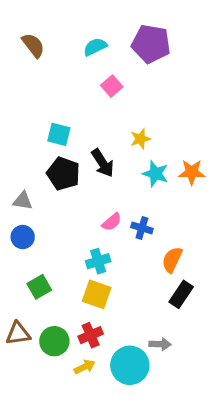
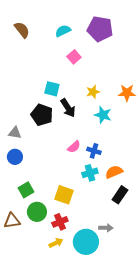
cyan square: (59, 134) -> (52, 89), moved
orange star: (192, 172) -> (127, 93), moved
orange semicircle: (172, 260) -> (114, 172), turned 42
cyan cross: (98, 261) -> (90, 173), moved
green circle: (54, 341) -> (37, 212), moved

